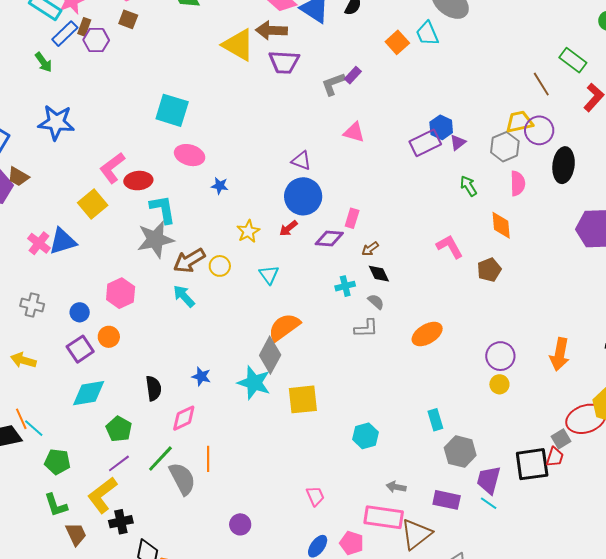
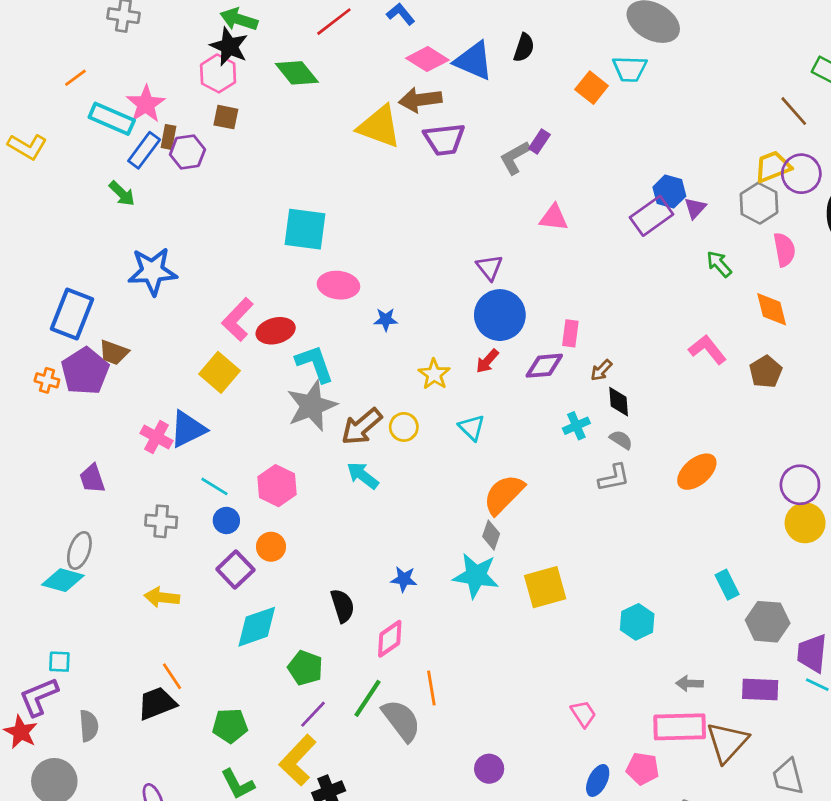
cyan trapezoid: (427, 33) -> (630, 69), turned -56
purple triangle: (301, 161) -> (489, 267), turned 40
black diamond: (379, 274) -> (619, 402), turned 30
gray diamond: (270, 355) -> (491, 535), size x0.6
yellow circle: (499, 384) -> (805, 523), size x1.5
cyan line: (34, 428) -> (214, 486), moved

